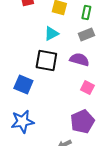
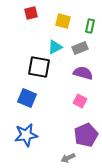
gray rectangle: (86, 35) -> (80, 48), moved
black square: (46, 61) -> (39, 67), moved
pink square: (87, 88) -> (80, 101), moved

